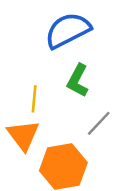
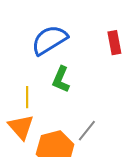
gray line: (99, 123) -> (87, 131), moved

